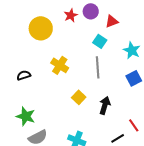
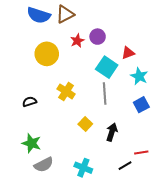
red triangle: (112, 21) -> (128, 53), moved
cyan square: (100, 41) -> (107, 67), size x1.5
red line: (134, 125) -> (141, 152), turned -64

